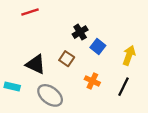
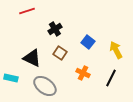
black cross: (80, 32) -> (55, 29), moved
yellow arrow: (129, 55) -> (116, 50), turned -48

